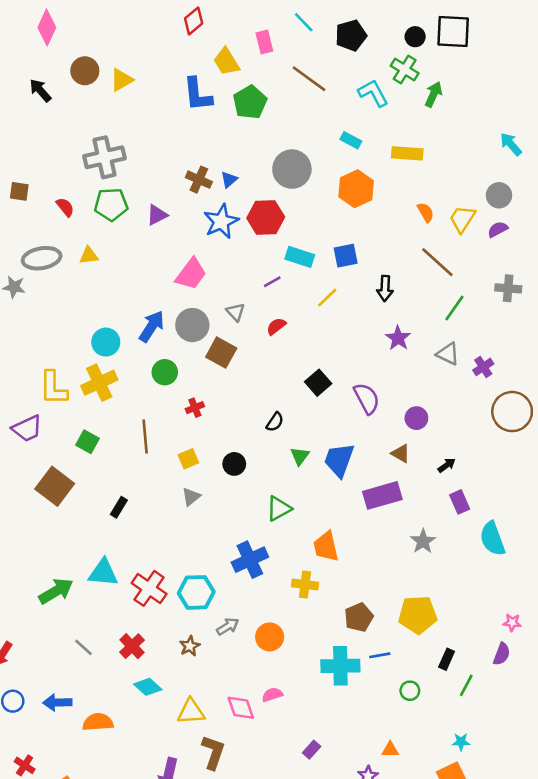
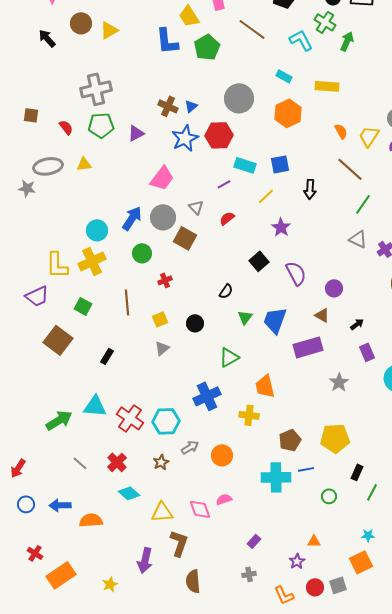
purple star: (398, 338) -> (281, 227), moved

